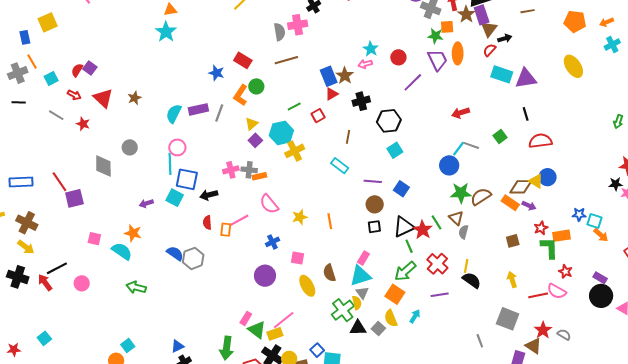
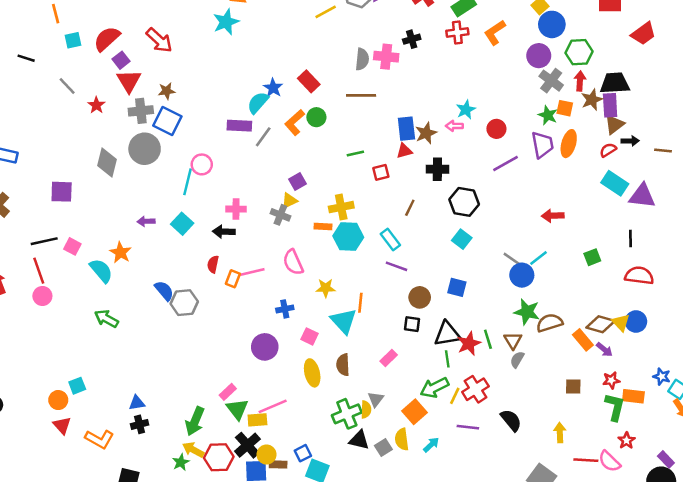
brown line: (528, 11) -> (663, 150), moved
purple square: (90, 68) -> (121, 60), moved
red semicircle: (77, 70) -> (107, 39), size x1.6
gray cross: (18, 73) -> (141, 111), moved
red arrow: (74, 95) -> (159, 40), moved, size x1.6
cyan semicircle: (174, 114) -> (258, 103), moved
yellow triangle: (251, 124) -> (289, 201), moved
cyan hexagon: (281, 133) -> (348, 237), moved
gray line: (471, 145) -> (512, 259), moved
gray circle: (130, 147) -> (145, 149), size x1.6
cyan square: (395, 150) -> (462, 239), turned -35
pink cross: (231, 170) -> (236, 209), moved
orange rectangle: (259, 176) -> (323, 227), moved
blue square: (187, 179) -> (167, 121), moved
purple line: (373, 181) -> (397, 266), moved
red line: (59, 182) -> (39, 271), moved
blue square: (401, 189) -> (457, 287), turned -35
yellow line: (466, 266) -> (455, 396), moved
black line: (57, 268) -> (44, 241), moved
cyan triangle: (360, 276) -> (344, 321), moved, turned 50

